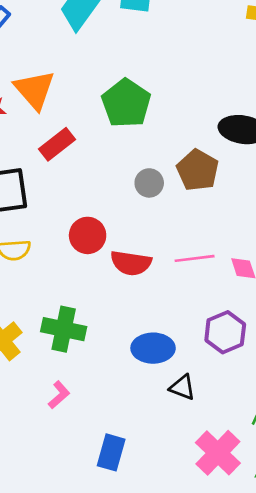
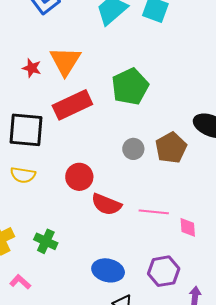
red rectangle: (57, 144) -> (72, 105), size x1.4
green cross: (64, 329) -> (46, 241), size x0.7
pink L-shape: (59, 395) -> (20, 282), moved, turned -110

